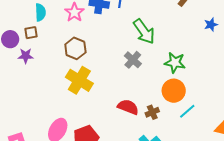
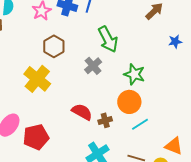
brown hexagon: (75, 48) -> (54, 46), moved

